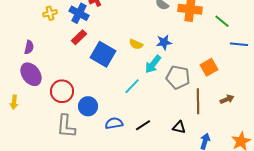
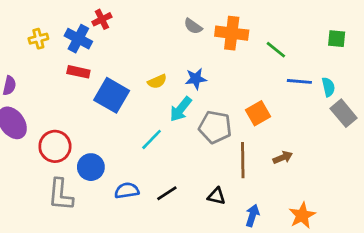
red rectangle: (79, 37) -> (78, 72), turned 56
yellow semicircle: (136, 44) -> (157, 81), turned -48

